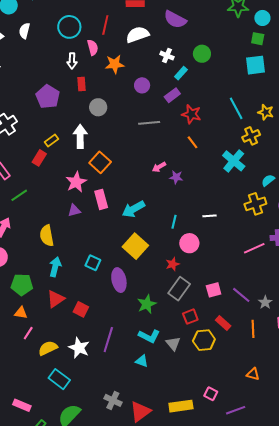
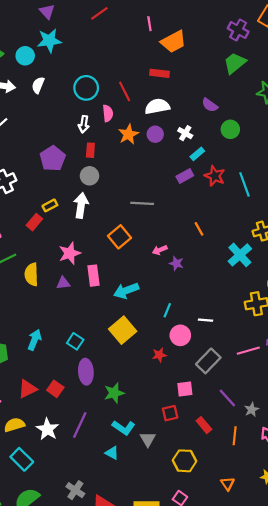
purple semicircle: (175, 19) -> (210, 105), moved, size x0.7
red line: (105, 25) -> (125, 91), turned -48
green circle: (202, 54) -> (230, 129), moved
orange star: (115, 64) -> (128, 134), turned -30
purple circle: (142, 85) -> (155, 134), moved
gray circle: (98, 107) -> (90, 176), moved
cyan line: (236, 108) -> (244, 184), moved
red star: (191, 114) -> (215, 176), moved
gray line: (149, 123) -> (142, 203), moved
orange square: (100, 162) -> (119, 237), moved
white line: (210, 216) -> (205, 320), moved
yellow semicircle: (47, 236) -> (31, 274), moved
purple ellipse: (119, 280) -> (86, 372), moved
gray rectangle: (179, 289) -> (208, 361), moved
pink square: (214, 290) -> (185, 389), moved
red triangle: (56, 299) -> (27, 389), moved
green star: (147, 304) -> (114, 393), moved
yellow hexagon: (204, 340) -> (184, 461), moved
orange triangle: (253, 374) -> (228, 484), turned 32

